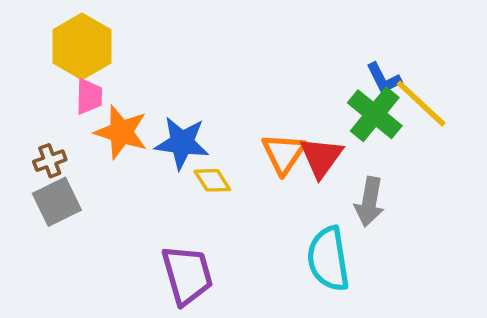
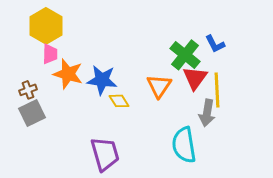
yellow line: (421, 104) -> (217, 90), moved, turned 44
green cross: (375, 114) -> (185, 55), moved
red triangle: (321, 157) -> (195, 78), moved

